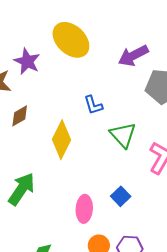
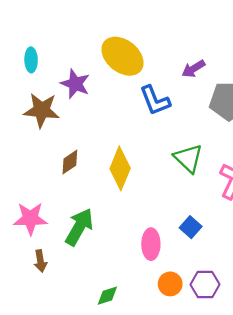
purple arrow: (133, 56) -> (193, 69), size x0.7
blue L-shape: (93, 105) -> (155, 100), moved, size x1.4
brown diamond: (20, 116) -> (70, 162), moved

